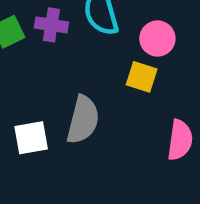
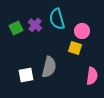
purple cross: (51, 25) -> (35, 25), turned 32

